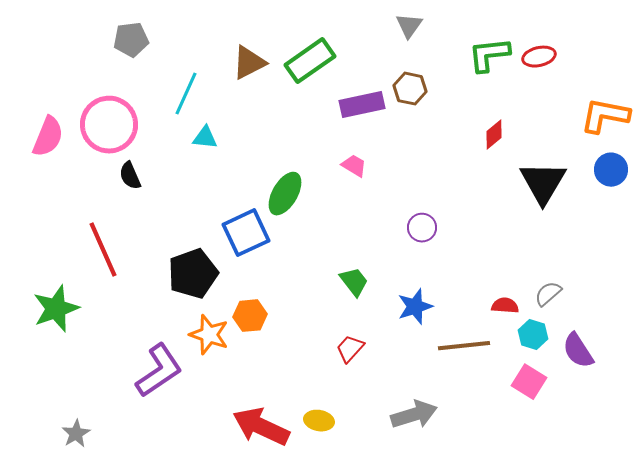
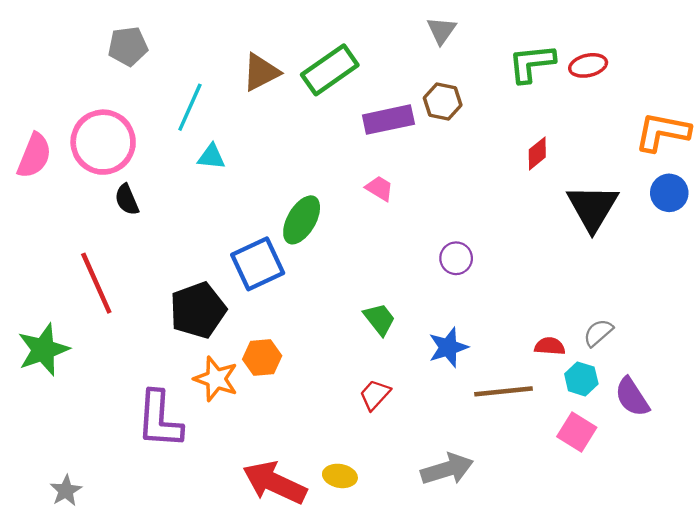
purple L-shape: (159, 371) -> (159, 420), turned 128

